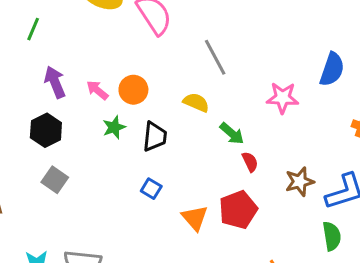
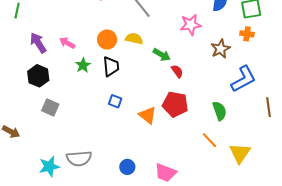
orange circle: (133, 90) -> (107, 40), moved
brown star: (300, 182) -> (220, 49), moved
red pentagon: (238, 210) -> (175, 104), turned -30
green semicircle: (332, 236) -> (220, 111), moved

